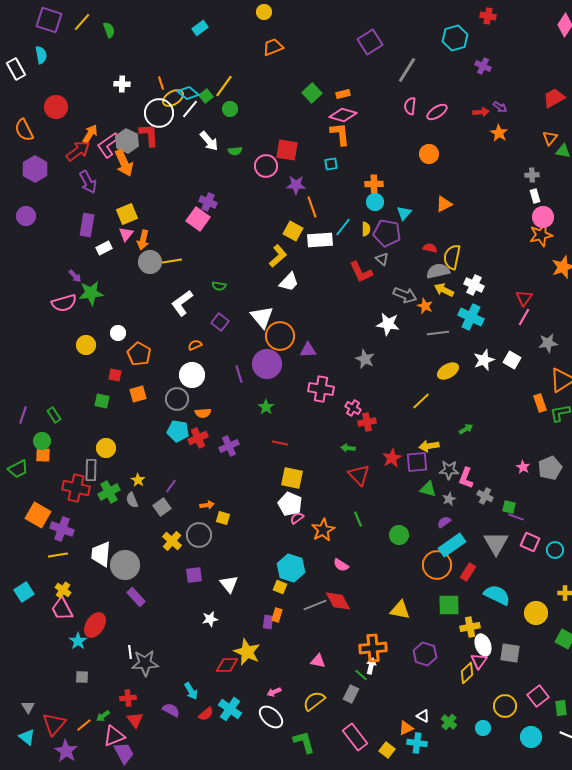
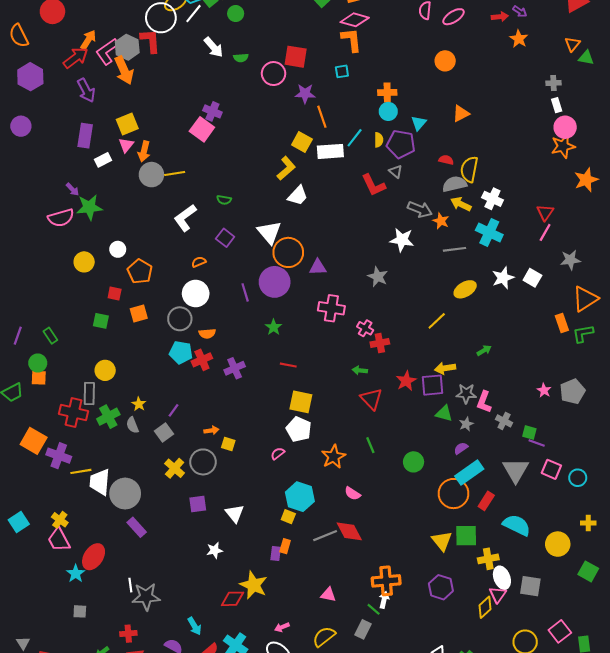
pink semicircle: (297, 518) -> (278, 454), moved
yellow line: (58, 555) -> (81, 471), moved
yellow triangle: (400, 610) -> (442, 541), moved, turned 40

